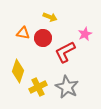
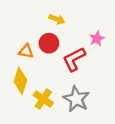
orange triangle: (23, 33) -> (26, 51), moved
yellow cross: (38, 87) -> (43, 99), turned -30

